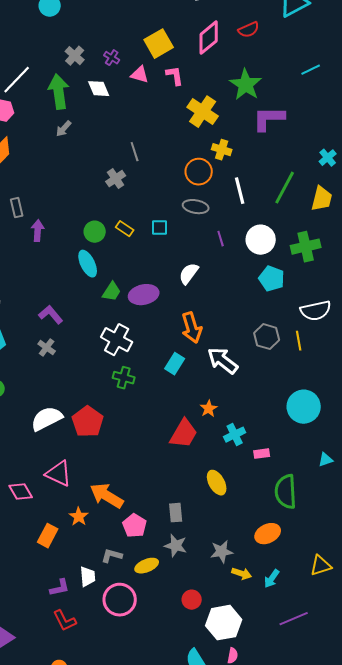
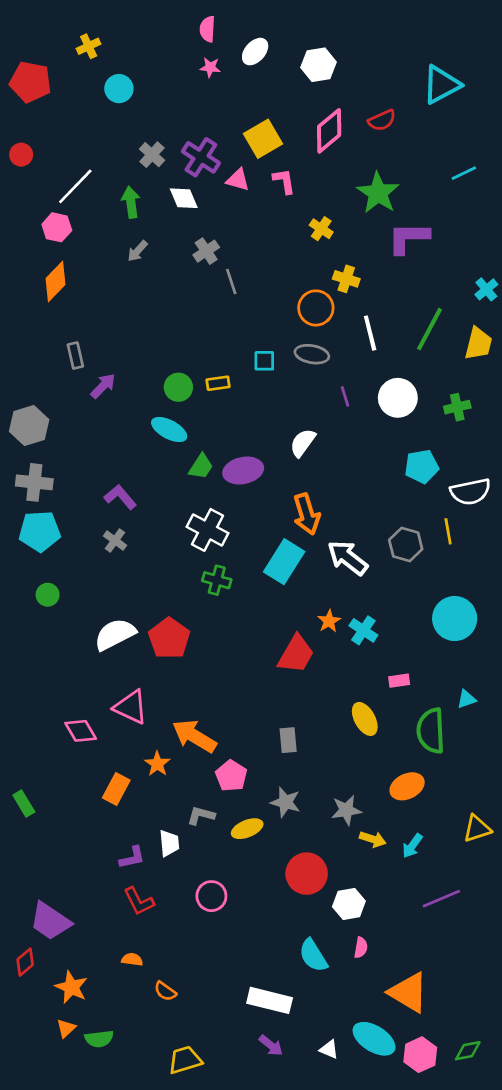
purple cross: (112, 58) -> (201, 157), size x1.8
green arrow: (59, 92) -> (131, 202), size x0.7
yellow cross: (203, 112) -> (321, 229), size x0.6
gray cross: (116, 179) -> (206, 251), moved
cyan square: (160, 228) -> (264, 361), moved
yellow rectangle: (125, 229) -> (218, 383), turned -42
purple arrow: (38, 231) -> (103, 386), turned 40
green cross: (306, 247) -> (457, 407), size x0.7
cyan ellipse: (88, 264) -> (169, 430), turned -36
cyan pentagon: (272, 279) -> (422, 467), moved, turned -30
gray hexagon: (267, 337) -> (406, 544), moved
cyan rectangle: (175, 364) -> (284, 562), size x1.5
cyan cross: (235, 435) -> (363, 630), moved, turned -30
cyan triangle: (326, 460) -> (467, 699), moved
yellow ellipse: (217, 483) -> (365, 719), moved
gray rectangle: (176, 513) -> (288, 740), moved
pink circle: (120, 600) -> (211, 896), moved, size x0.7
red circle: (192, 600) -> (307, 874), size x1.6
white hexagon: (224, 623) -> (349, 904), size x0.7

